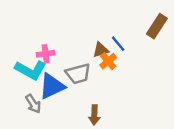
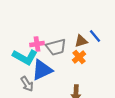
orange cross: (108, 61) -> (79, 57), moved
gray trapezoid: (78, 74) -> (56, 47), moved

